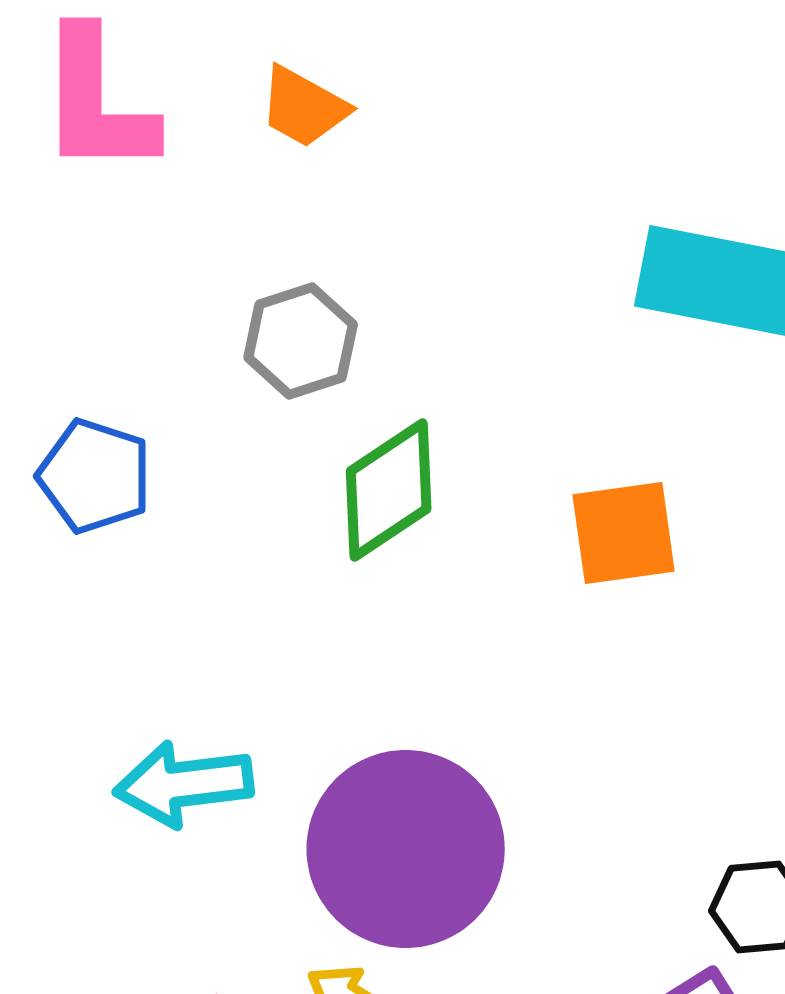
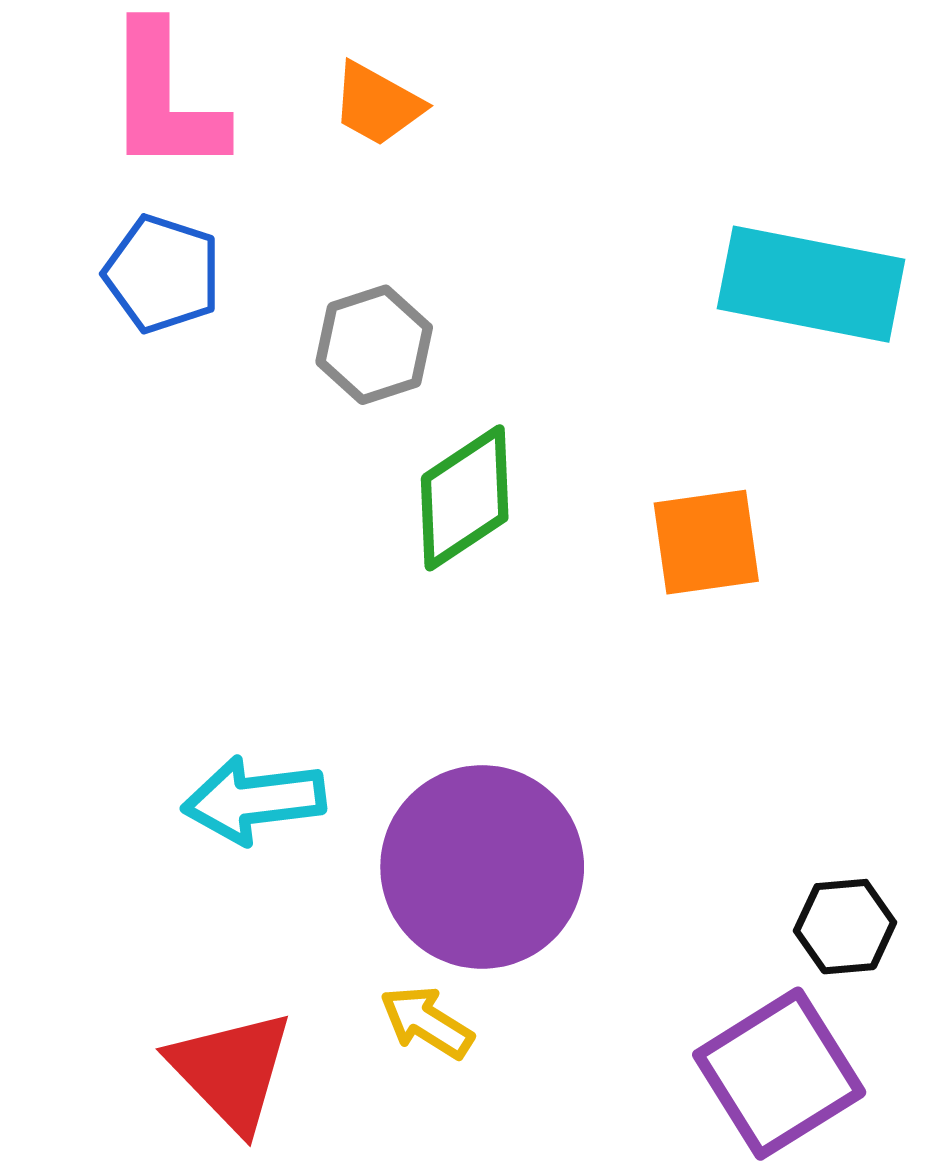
blue pentagon: (95, 476) -> (162, 274), moved

